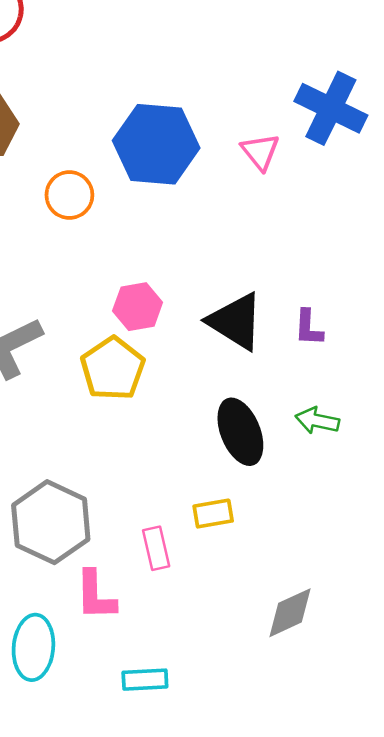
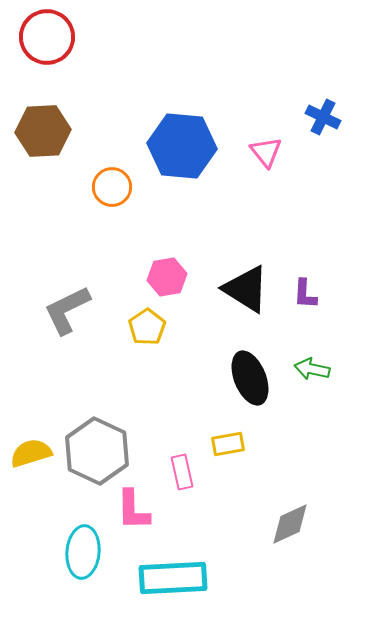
blue cross: (331, 108) -> (323, 117), size x0.6
yellow pentagon: (113, 369) -> (147, 327), size x0.7
cyan rectangle: (145, 680) -> (173, 578), size x1.8

